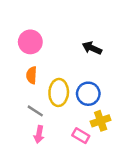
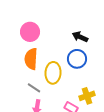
orange semicircle: (32, 75) -> (31, 59), size x1.5
blue circle: (88, 94) -> (77, 59), moved

